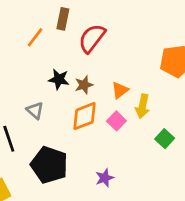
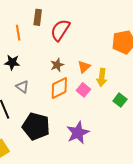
orange line: (35, 37) -> (18, 33), turned -42
black star: (59, 79) -> (12, 62), moved
purple star: (105, 178) -> (78, 133), size x1.6

